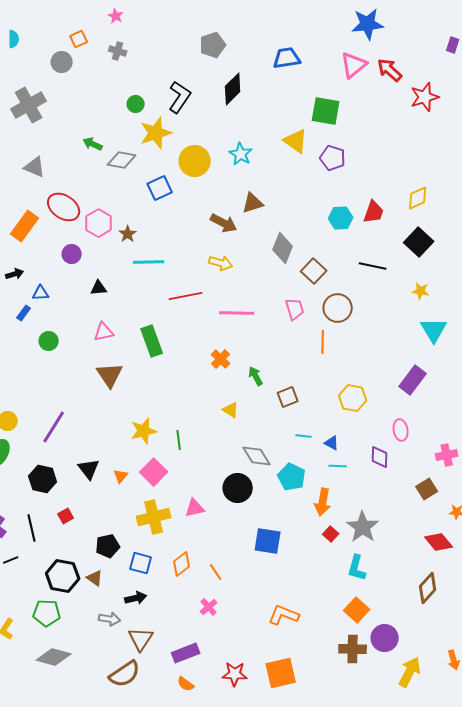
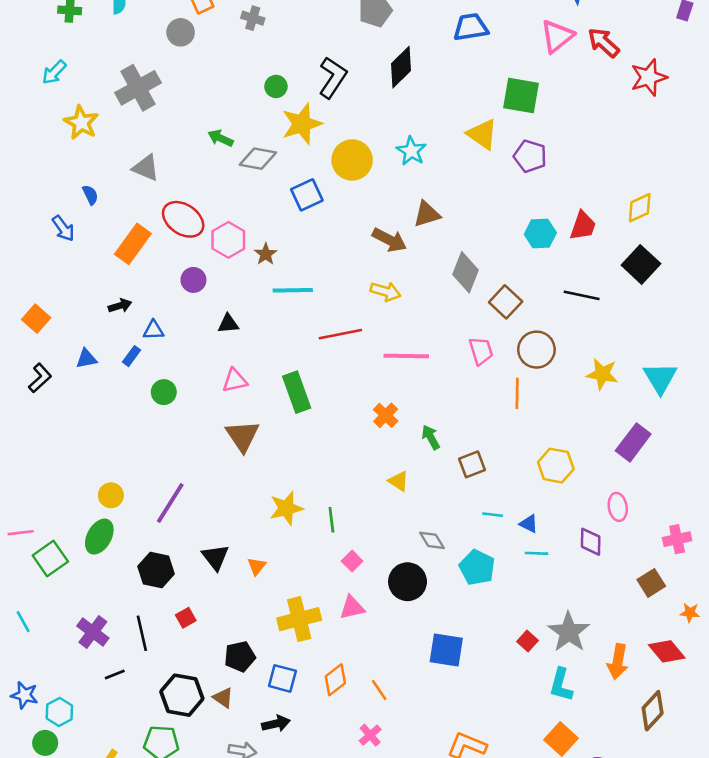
yellow star: (421, 291) -> (602, 374), moved, size x1.4
gray diamond: (257, 456) -> (432, 540), size x0.7
pink square: (154, 472) -> (352, 561), moved, size x0.6
orange arrow: (323, 502) -> (618, 662), moved

